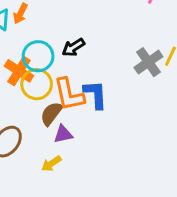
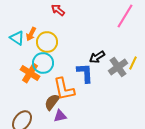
black arrow: (73, 47) -> (97, 57), moved
yellow circle: (37, 84) -> (47, 42), moved
blue L-shape: (95, 94) -> (85, 73), moved

